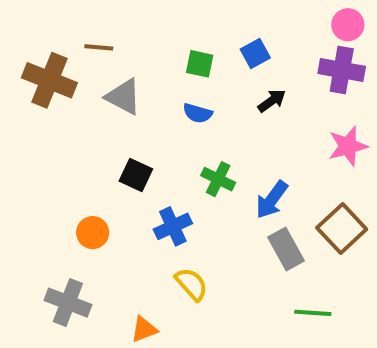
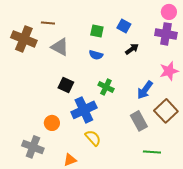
blue square: (255, 54) -> (124, 26), turned -32
blue arrow: (272, 200) -> (145, 90), moved
blue cross: (173, 226) -> (84, 110), size x1.4
orange circle: (93, 233) -> (52, 123), moved

